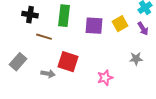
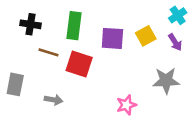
gray star: (136, 59) -> (166, 81), size x1.5
gray rectangle: (18, 62) -> (15, 84), turned -30
red square: (68, 62) -> (79, 64), moved

